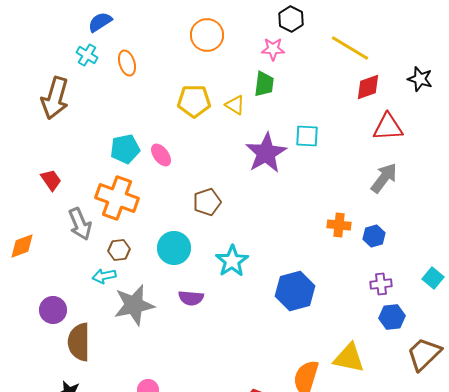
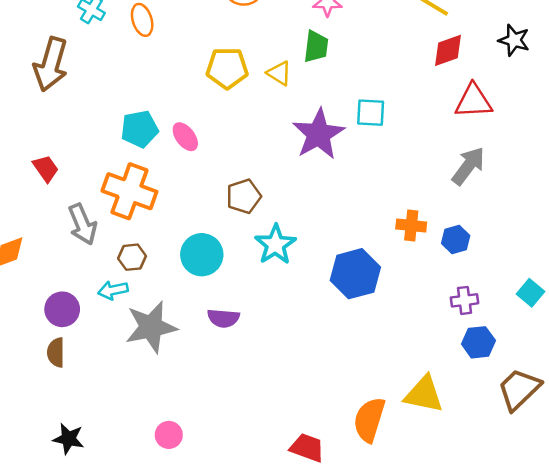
cyan star: (232, 261) -> (275, 245), moved
blue hexagon: (295, 291) -> (355, 274), moved
purple circle: (53, 310) -> (62, 309), moved
brown semicircle: (79, 342) -> (56, 352), moved, size x0.6

